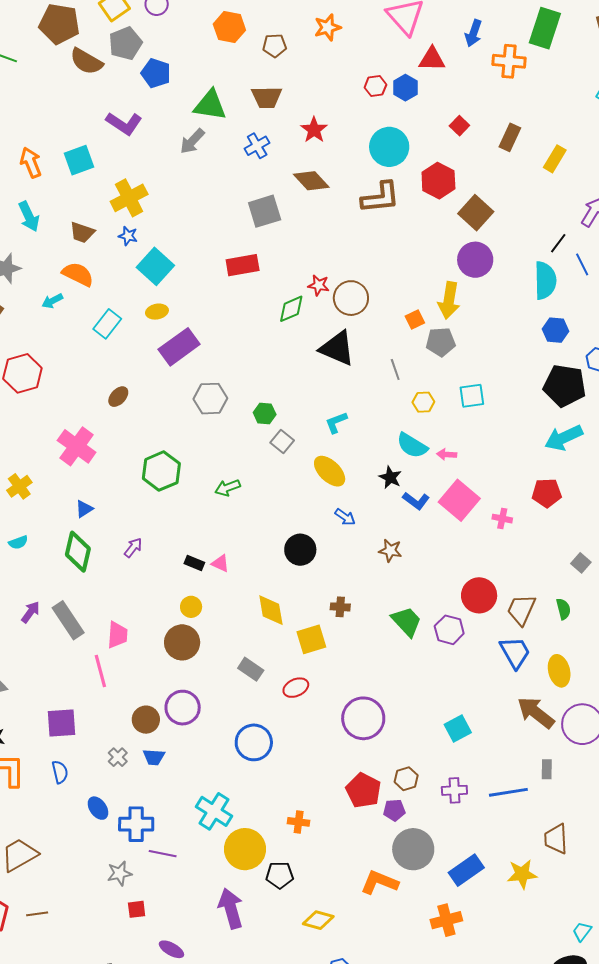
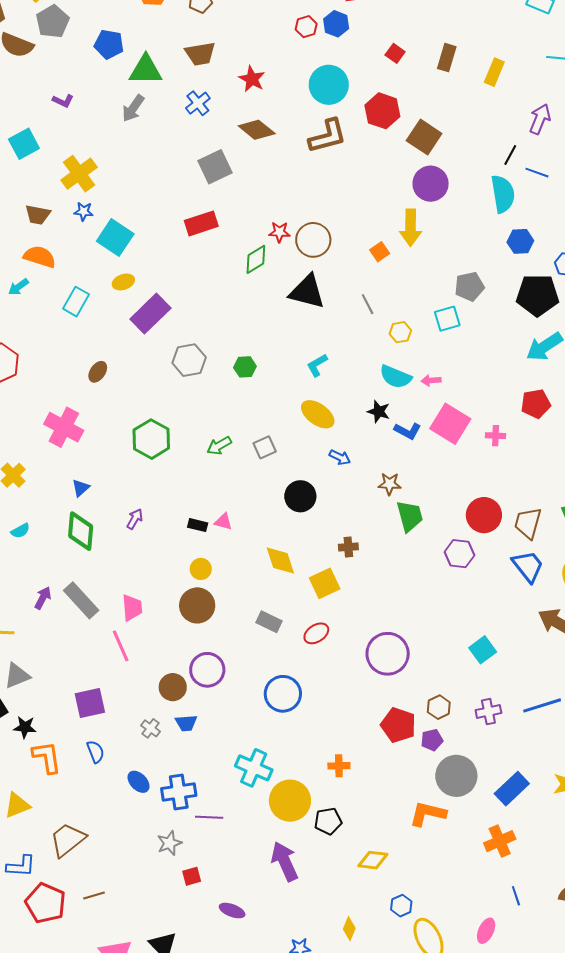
blue pentagon: (156, 73) -> (109, 44), moved
purple L-shape: (124, 123) -> (63, 101), size x0.6
blue line: (582, 264) -> (537, 173), turned -35
gray pentagon: (441, 342) -> (469, 286), moved
gray square: (282, 442) -> (265, 447), moved, turned 35
green trapezoid: (407, 622) -> (410, 516), moved, turned 36

